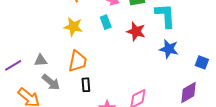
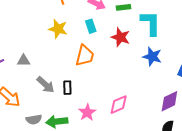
orange trapezoid: (78, 61) -> (85, 56), moved
gray arrow: (51, 82) -> (46, 85), moved

